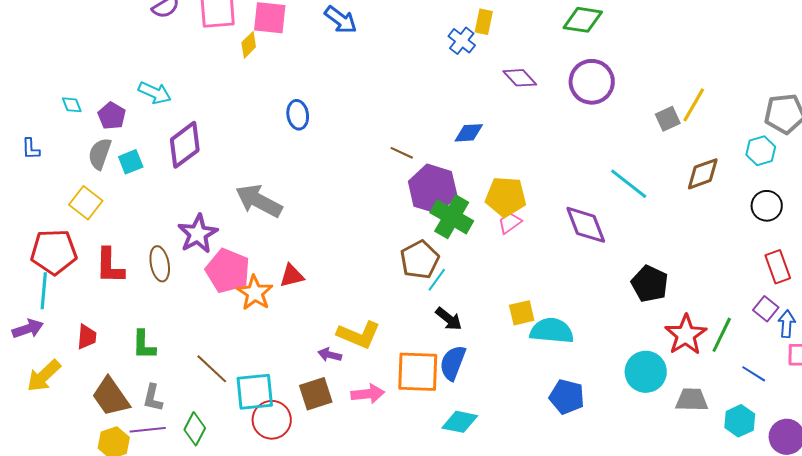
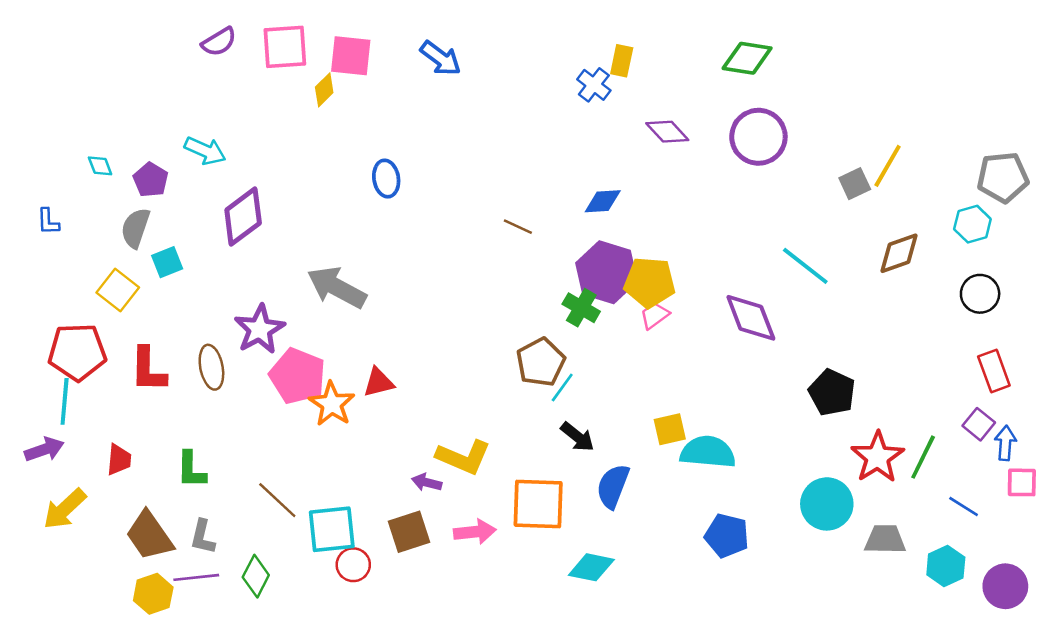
cyan square: (131, 162) -> (167, 262), moved
purple hexagon: (433, 189) -> (607, 272), moved
green cross: (452, 217) -> (581, 308), size x0.7
blue semicircle: (453, 363) -> (613, 486), moved
red circle: (272, 420) -> (353, 565), size x0.7

